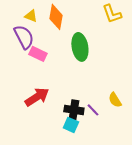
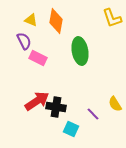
purple semicircle: (24, 37) -> (24, 41), size x0.7
black cross: (74, 110) -> (56, 107), moved

